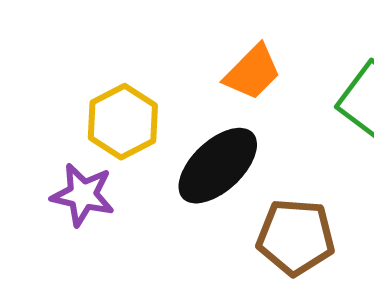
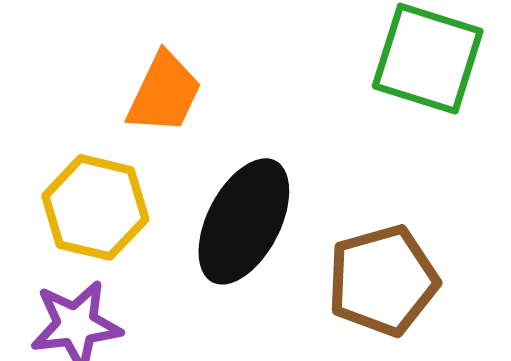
orange trapezoid: (252, 72) -> (164, 93), moved

